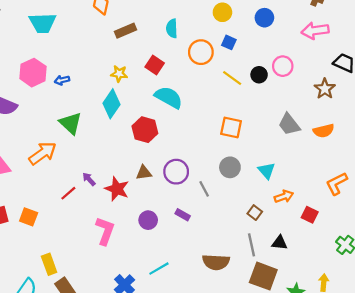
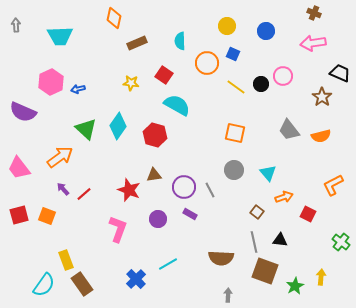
cyan diamond: (112, 104) -> (118, 126), moved
purple circle: (176, 172) -> (184, 187), moved
purple arrow: (89, 179) -> (63, 189), moved

